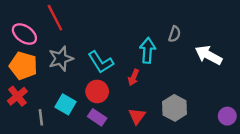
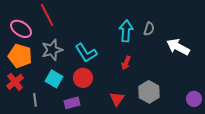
cyan arrow: (148, 50) -> (126, 31), moved
red arrow: (133, 77) -> (126, 63), moved
cyan square: (65, 104) -> (54, 79), moved
purple rectangle: (97, 117) -> (72, 103), moved, turned -49

